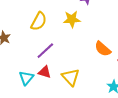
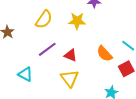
red triangle: (45, 72) -> (71, 55), moved
cyan triangle: (26, 78) -> (25, 74), turned -49

